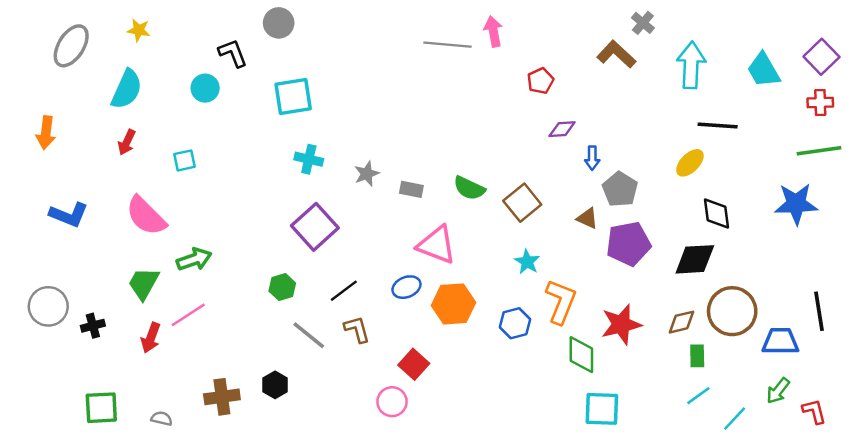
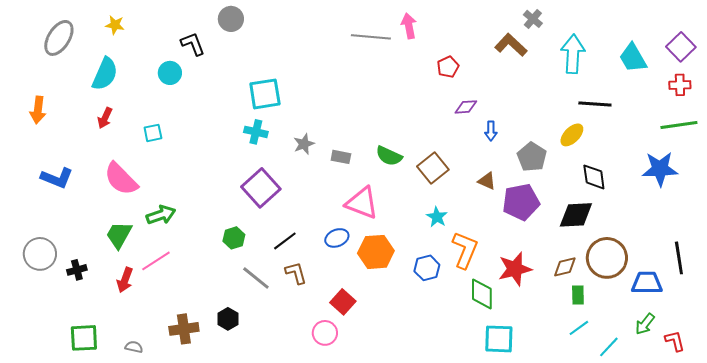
cyan square: (293, 96) -> (265, 94), moved
gray pentagon: (620, 189) -> (532, 157), moved

